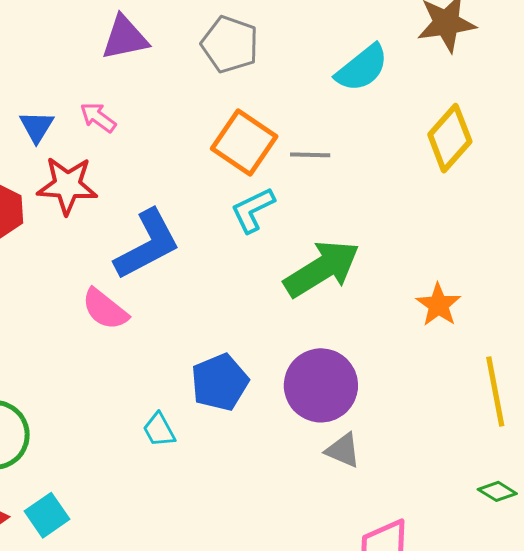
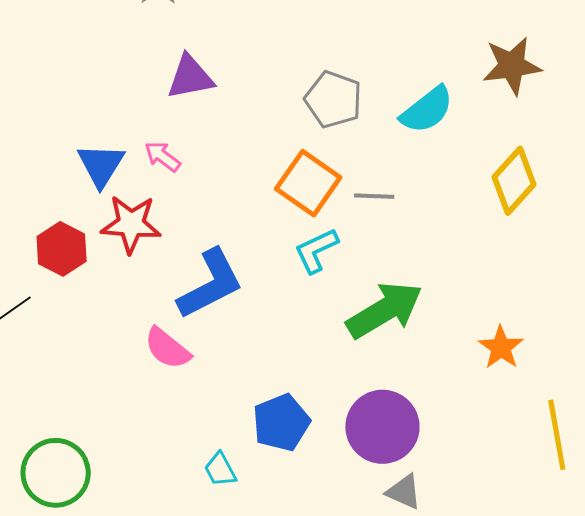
gray pentagon: (230, 44) -> (333, 100), moved
blue triangle: (37, 127) -> (101, 165), size x1.4

